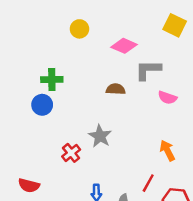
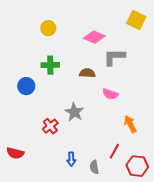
yellow circle: (79, 29) -> (48, 28), moved
green cross: (52, 79) -> (50, 65), moved
pink semicircle: (167, 98) -> (110, 94), moved

